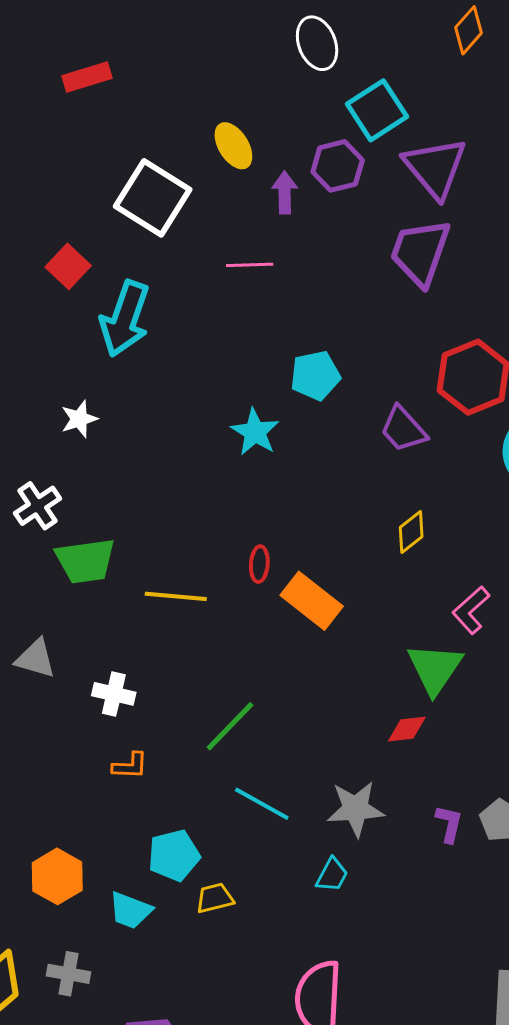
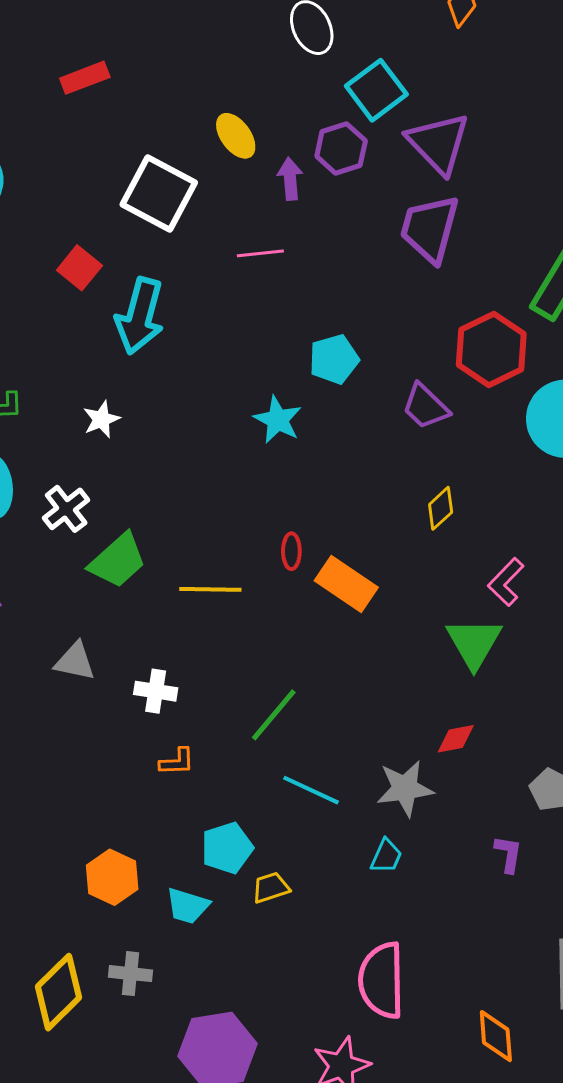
green trapezoid: (85, 561) -> (118, 560), turned -30
red diamond: (407, 729) -> (456, 739), moved
purple L-shape: (449, 824) -> (508, 854), moved

